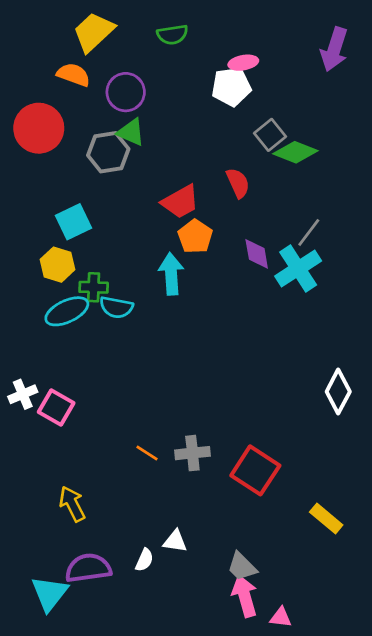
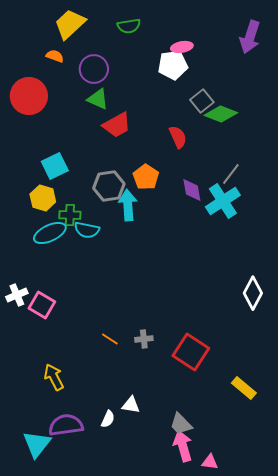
orange semicircle: (74, 75) -> (55, 56), size x0.7
gray hexagon: (108, 152) -> (109, 186), moved
red trapezoid: (180, 202) -> (117, 125), moved
gray cross: (192, 453) -> (144, 339), size x0.7

